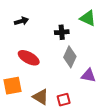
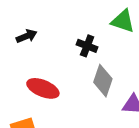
black cross: (62, 32) -> (87, 46), turned 32

